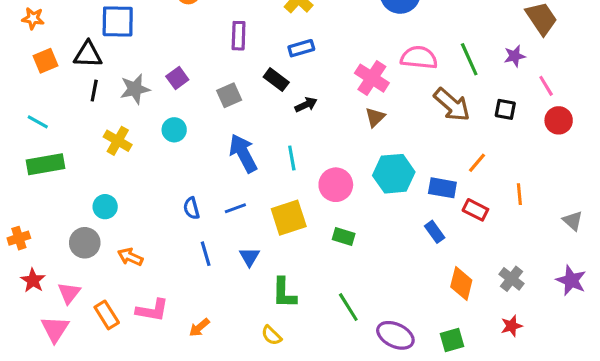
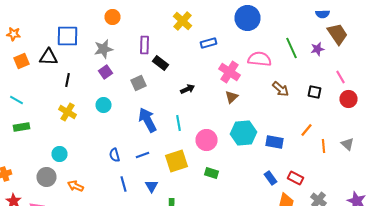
blue rectangle: (301, 48) -> (208, 43), moved
purple star: (515, 56) -> (318, 49), moved
green line: (469, 59) -> (292, 48), moved
black rectangle: (276, 80) -> (160, 63), moved
gray star: (135, 89) -> (104, 49), moved
black line: (94, 91) -> (68, 80), moved
brown arrow: (452, 105) -> (280, 89), size x0.7
orange line: (477, 163) -> (306, 130), moved
green rectangle: (46, 164) -> (22, 127), size x0.7
red rectangle: (475, 210) -> (296, 178), moved
gray triangle: (573, 221) -> (348, 144), moved
blue rectangle: (435, 232) -> (270, 178), moved

